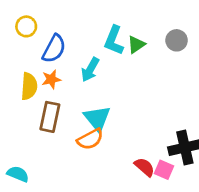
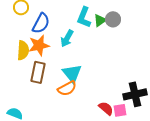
gray circle: (177, 40) -> (113, 19), moved
orange star: (51, 79) -> (39, 45), size x1.5
pink square: (164, 170) -> (120, 110), turned -32

